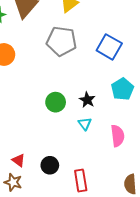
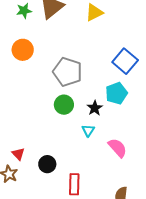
gray pentagon: (61, 41) -> (68, 72), moved
cyan pentagon: (122, 89) -> (116, 93), moved
pink semicircle: (118, 136) -> (117, 148), turned -45

